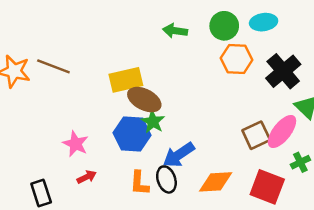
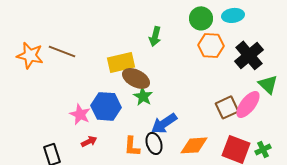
green arrow: (175, 31) -> (155, 36), moved, turned -84
blue hexagon: (132, 134) -> (106, 106), moved
green cross: (300, 162) -> (263, 149), moved

